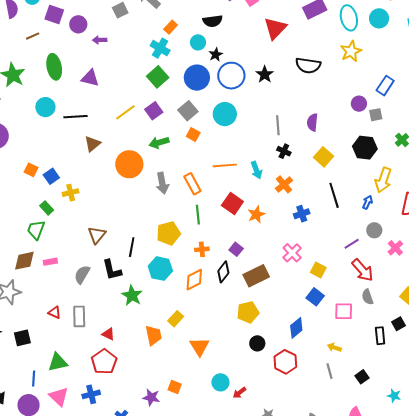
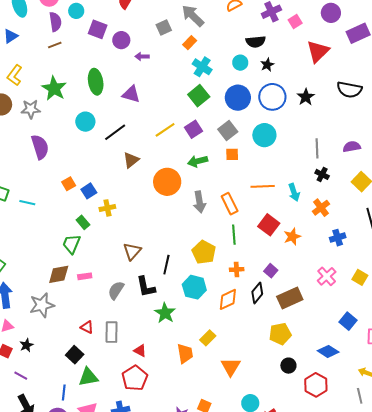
orange rectangle: (171, 27) -> (190, 43), moved
brown line: (33, 36) -> (55, 45), moved
black star: (216, 55) -> (267, 65), moved
black line: (75, 117) -> (115, 132), turned -35
purple semicircle: (312, 122) -> (352, 147), turned 72
orange square: (193, 135) -> (232, 154), turned -32
orange square: (31, 170) -> (69, 184), turned 32
yellow pentagon: (169, 233) -> (204, 252), turned -30
yellow square: (318, 270) -> (360, 277), moved
blue diamond: (296, 328) -> (328, 351), turned 70
black square: (22, 338) -> (75, 355), moved, turned -36

